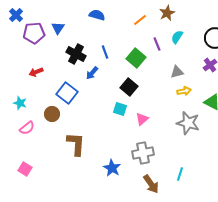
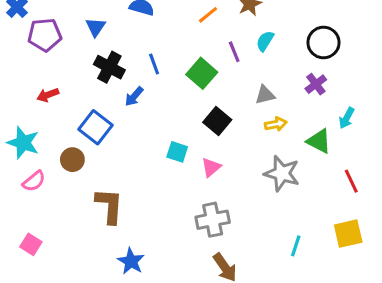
blue triangle: (58, 28) -> (96, 27), moved
black square: (129, 87) -> (217, 121), moved
cyan star: (20, 103) -> (23, 143), size x1.5
blue star: (112, 168) -> (131, 261), moved
cyan line: (180, 174) -> (296, 246), moved

